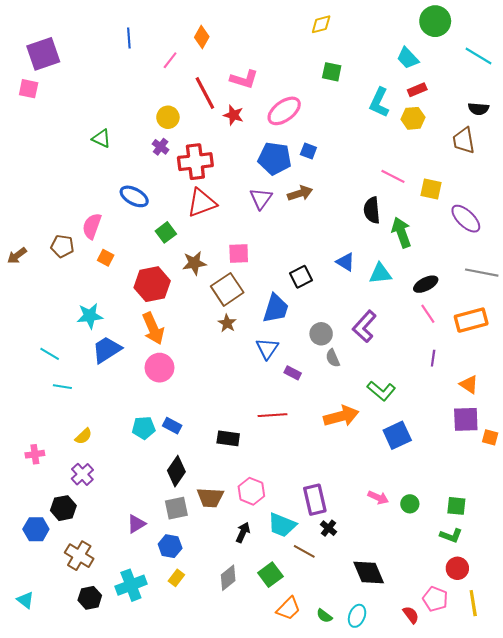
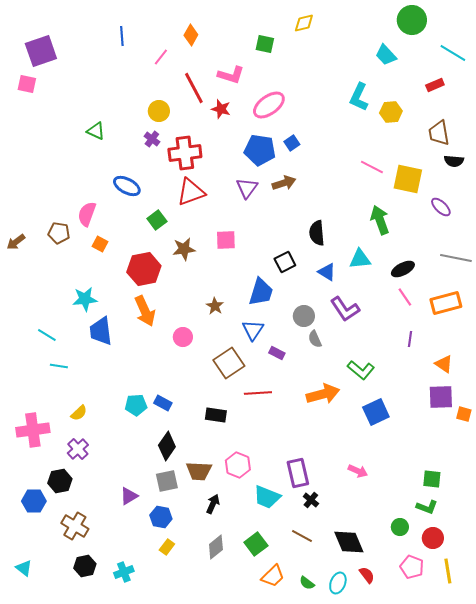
green square: (332, 72) -> (265, 44), moved
red rectangle: (417, 90) -> (435, 85), moved
black semicircle: (478, 109) -> (454, 161), moved
blue square: (308, 151) -> (292, 143), turned 35
yellow square: (431, 189) -> (408, 179), size x1.4
black semicircle: (372, 210) -> (317, 233), moved
purple ellipse: (466, 219) -> (441, 207), size x0.7
blue triangle: (345, 262) -> (327, 272), moved
brown square: (227, 289) -> (229, 363), moved
purple L-shape: (364, 326) -> (345, 309), turned -76
blue trapezoid: (107, 350) -> (101, 331), turned -64
pink circle: (159, 368) -> (183, 337), moved, size x0.7
pink cross: (35, 454) -> (33, 430), size x1.8
green circle: (410, 504) -> (400, 527), moved
black arrow: (243, 532) -> (213, 504), moved
brown line: (304, 551) -> (302, 536), moved
cyan cross: (131, 585) -> (124, 572), moved, size x0.7
red semicircle: (411, 615) -> (367, 575), moved

